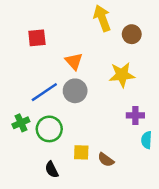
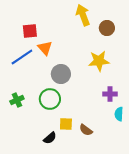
orange triangle: (74, 61) -> (45, 48), moved
blue line: (44, 92) -> (22, 57), moved
green circle: (49, 129) -> (50, 99), moved
black semicircle: (52, 170) -> (50, 138), moved, turned -104

